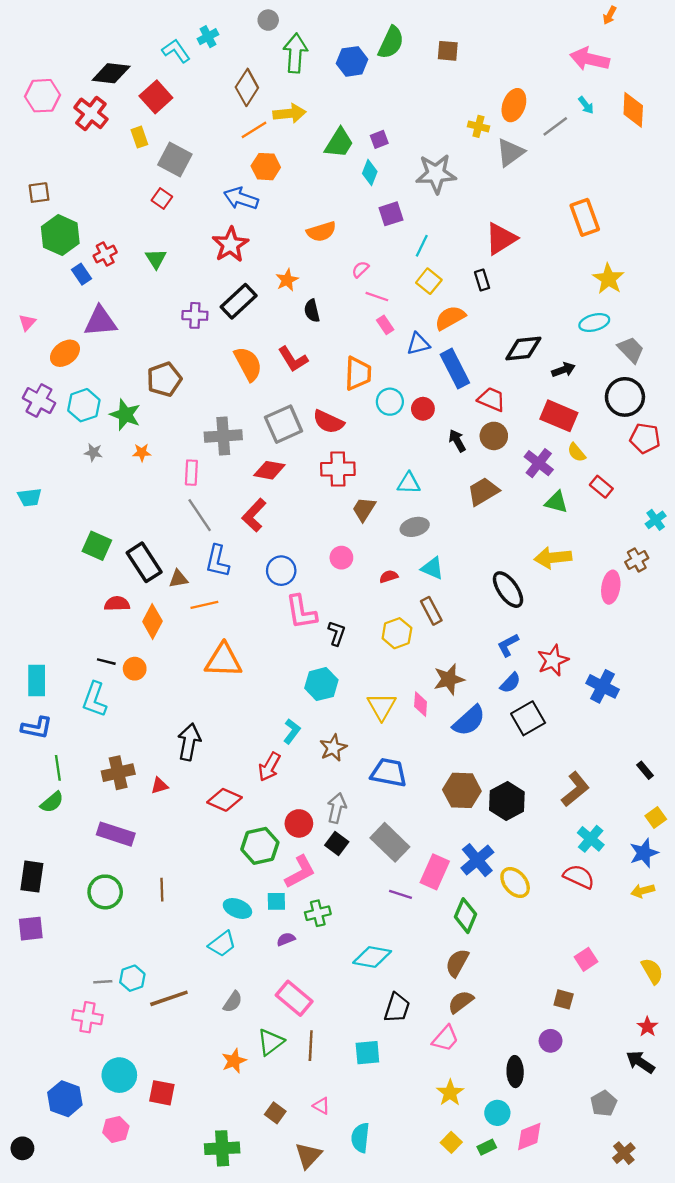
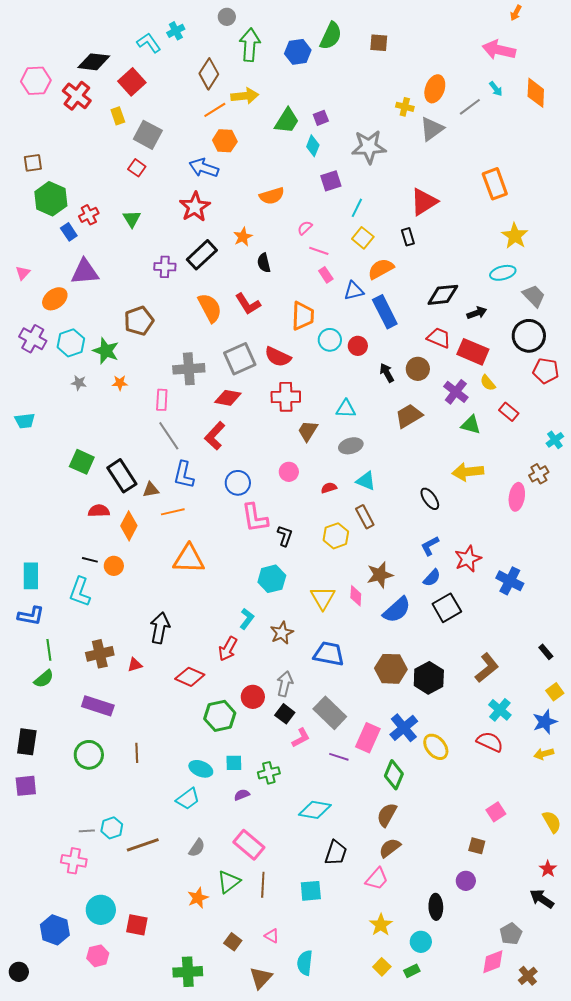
red trapezoid: (491, 399) -> (439, 338), moved
black ellipse: (508, 590) -> (430, 499), size x0.7
pink L-shape: (300, 872) -> (301, 738), moved, size x0.7
pink diamond: (529, 1137) -> (493, 962), moved

